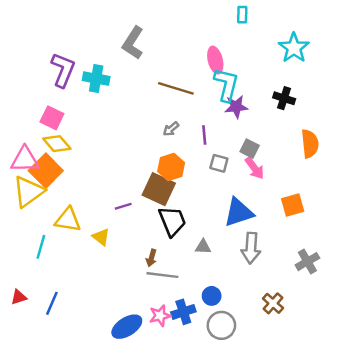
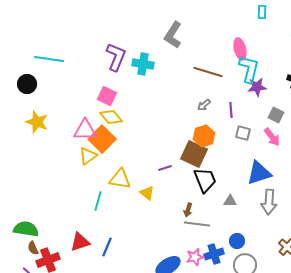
gray square: (250, 149) -> (276, 115), moved
yellow triangle: (29, 192) -> (88, 156), size x0.7
red triangle: (19, 297) -> (80, 242), size x1.5

